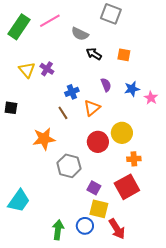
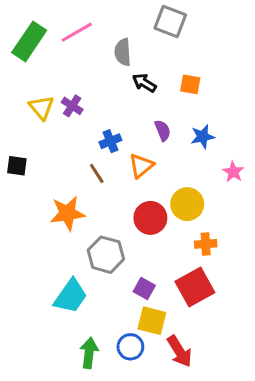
gray semicircle: (80, 34) -> (123, 52), turned 60
pink star: (151, 98) -> (233, 172), moved
cyan trapezoid: (19, 201) -> (71, 296), moved

